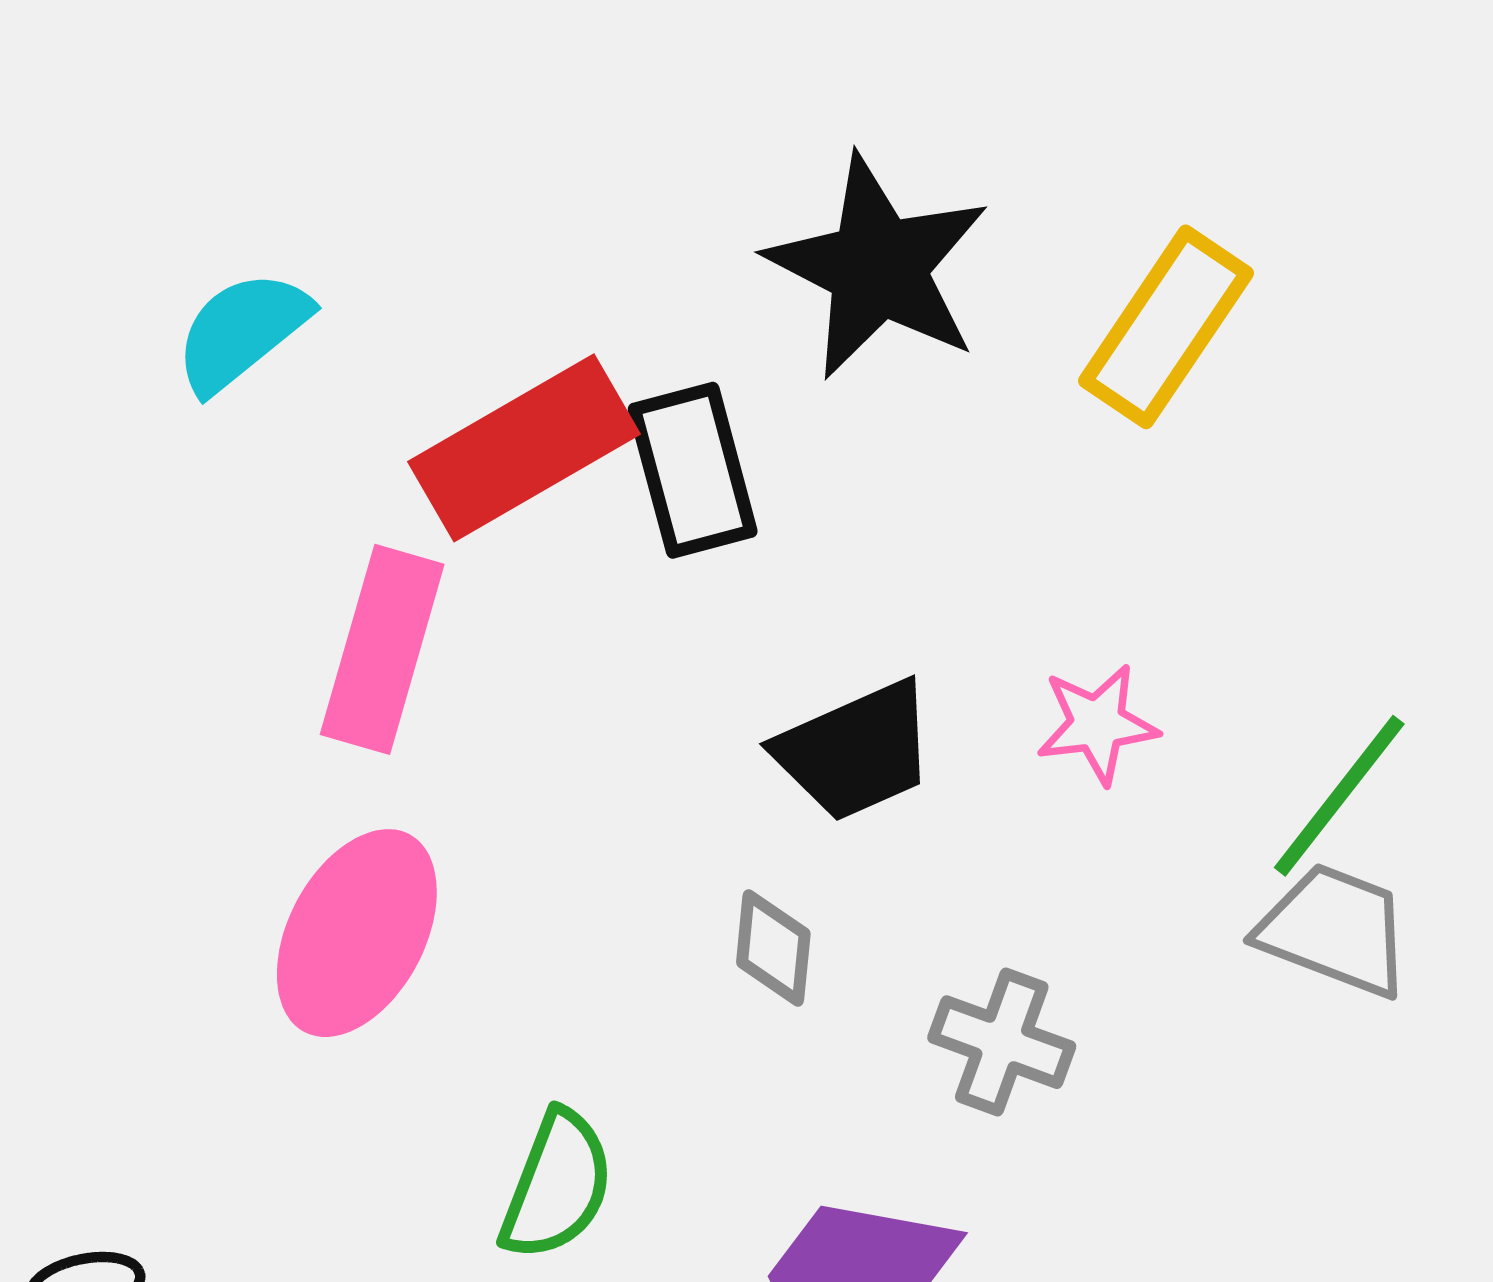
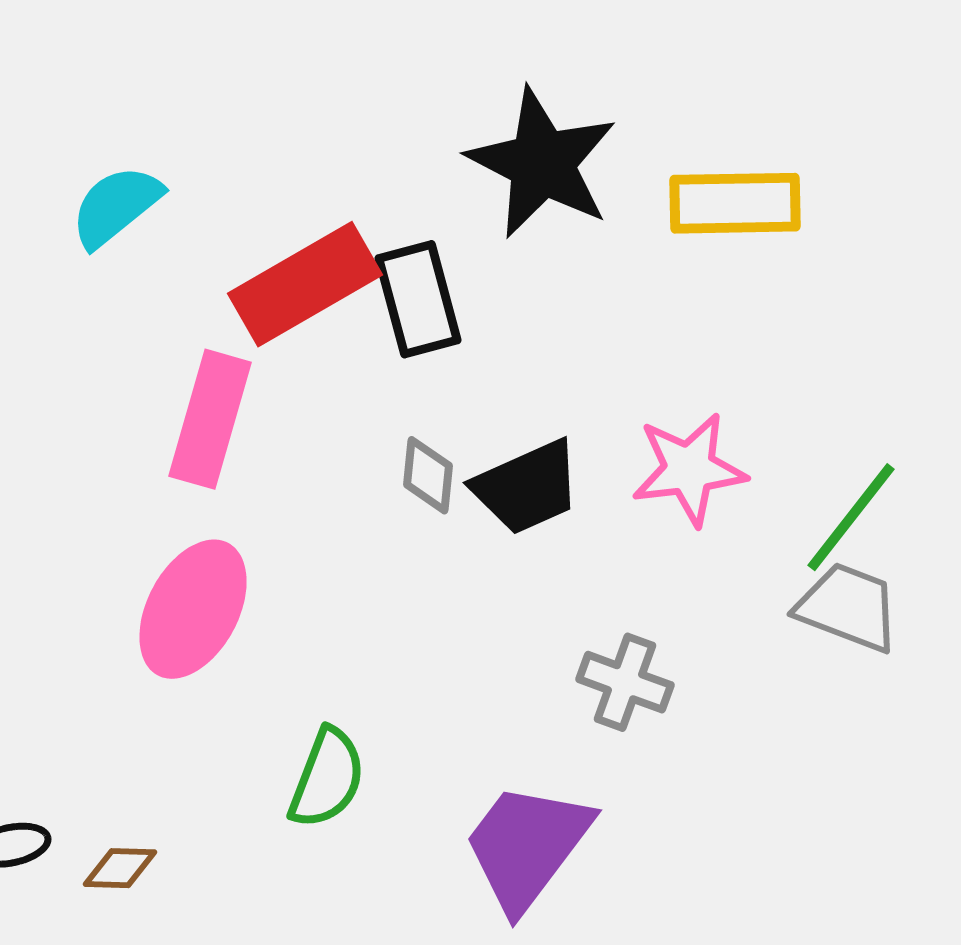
yellow rectangle: (1166, 327) -> (735, 203), turned 55
pink star: (1097, 724) -> (689, 469), size x1.4
gray diamond: (773, 948) -> (428, 475), moved

